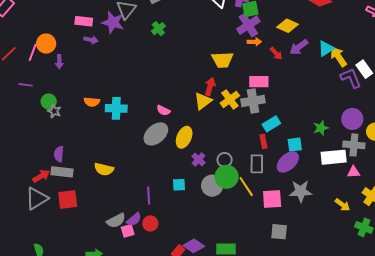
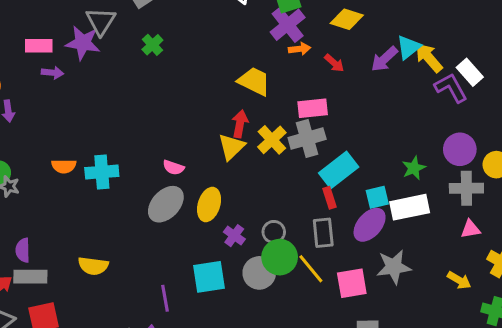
purple arrow: (299, 47) -> (384, 59), moved
yellow trapezoid: (222, 60) -> (254, 81), turned -145
cyan rectangle: (271, 124) -> (339, 170), size x1.4
white rectangle: (334, 157) -> (410, 207), moved
cyan square: (179, 185) -> (209, 277), size x1.6

